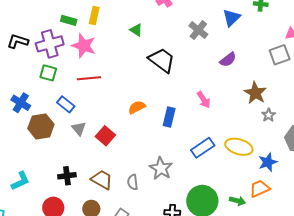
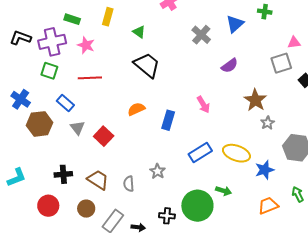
yellow rectangle: (94, 15) -> (108, 17), moved
pink star: (84, 46) -> (86, 45), size x0.7
black trapezoid: (162, 60) -> (147, 65), moved
gray star: (161, 168) -> (158, 171), size x0.7
orange trapezoid: (260, 189) -> (268, 206), moved
green arrow: (237, 201) -> (224, 191), moved

